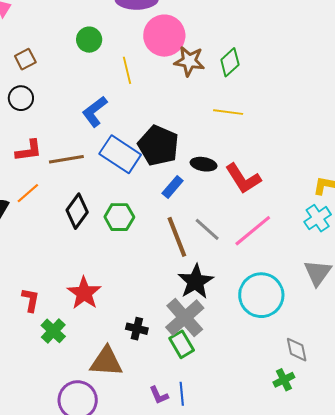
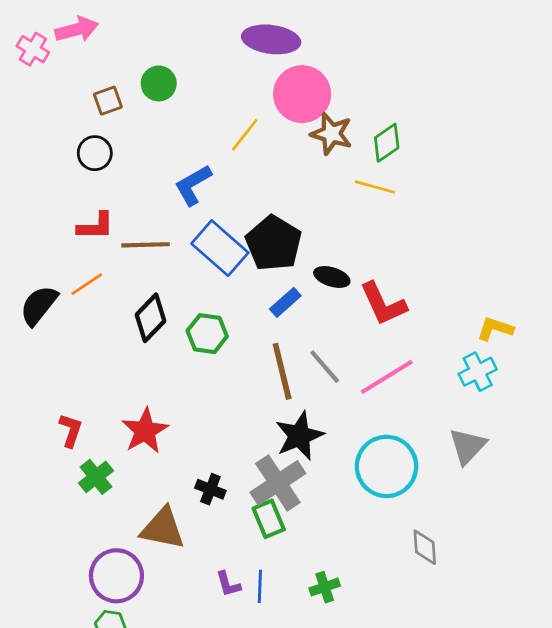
green circle: (89, 40) -> (159, 83), moved
yellow line: (127, 70) -> (245, 135), turned 44
yellow line: (228, 112) -> (375, 187), moved
green cross: (284, 380) -> (325, 587), moved

